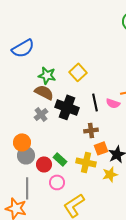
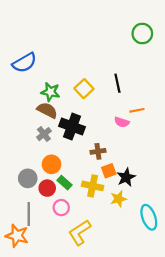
black line: (95, 102) -> (117, 83), moved
orange circle: (22, 142) -> (52, 164), moved

